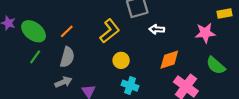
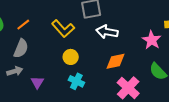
white arrow: (157, 29) -> (107, 32), size x1.5
yellow L-shape: (110, 31) -> (63, 29), turned 80
pink star: (205, 33) -> (152, 40), turned 30

